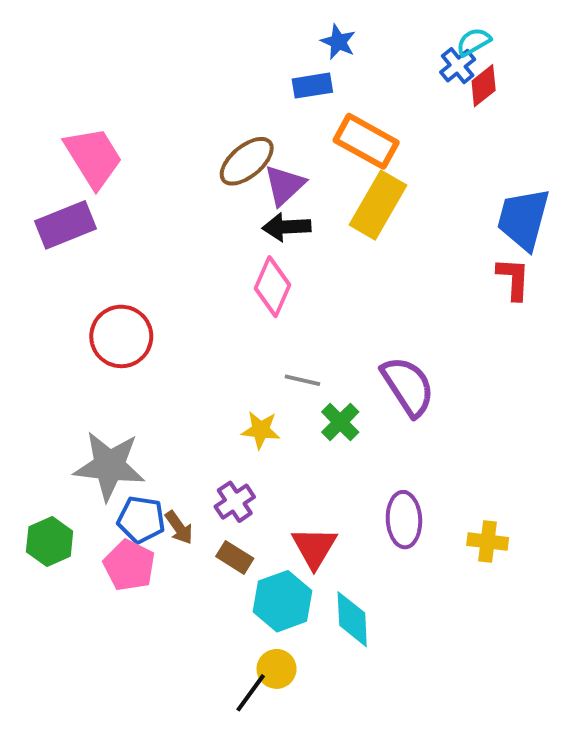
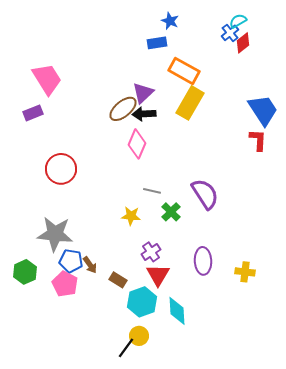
brown ellipse: (247, 161) -> (123, 109), moved
blue trapezoid: (523, 219) -> (263, 110), turned 132
purple rectangle: (66, 225) -> (33, 113), size x0.7
purple cross: (235, 502) -> (151, 252), moved

